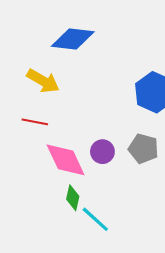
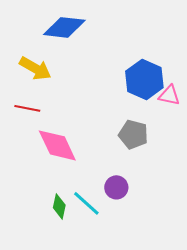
purple circle: (102, 152) -> (116, 187), moved
green diamond: (73, 198) -> (59, 206), moved

